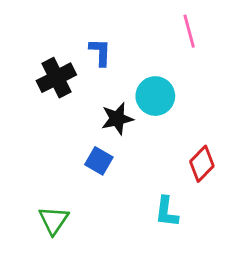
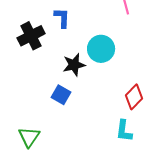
cyan L-shape: (167, 212) -> (124, 131), moved

